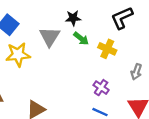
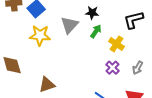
green arrow: (81, 39) -> (96, 31), turned -104
purple cross: (101, 88) -> (113, 68), moved

